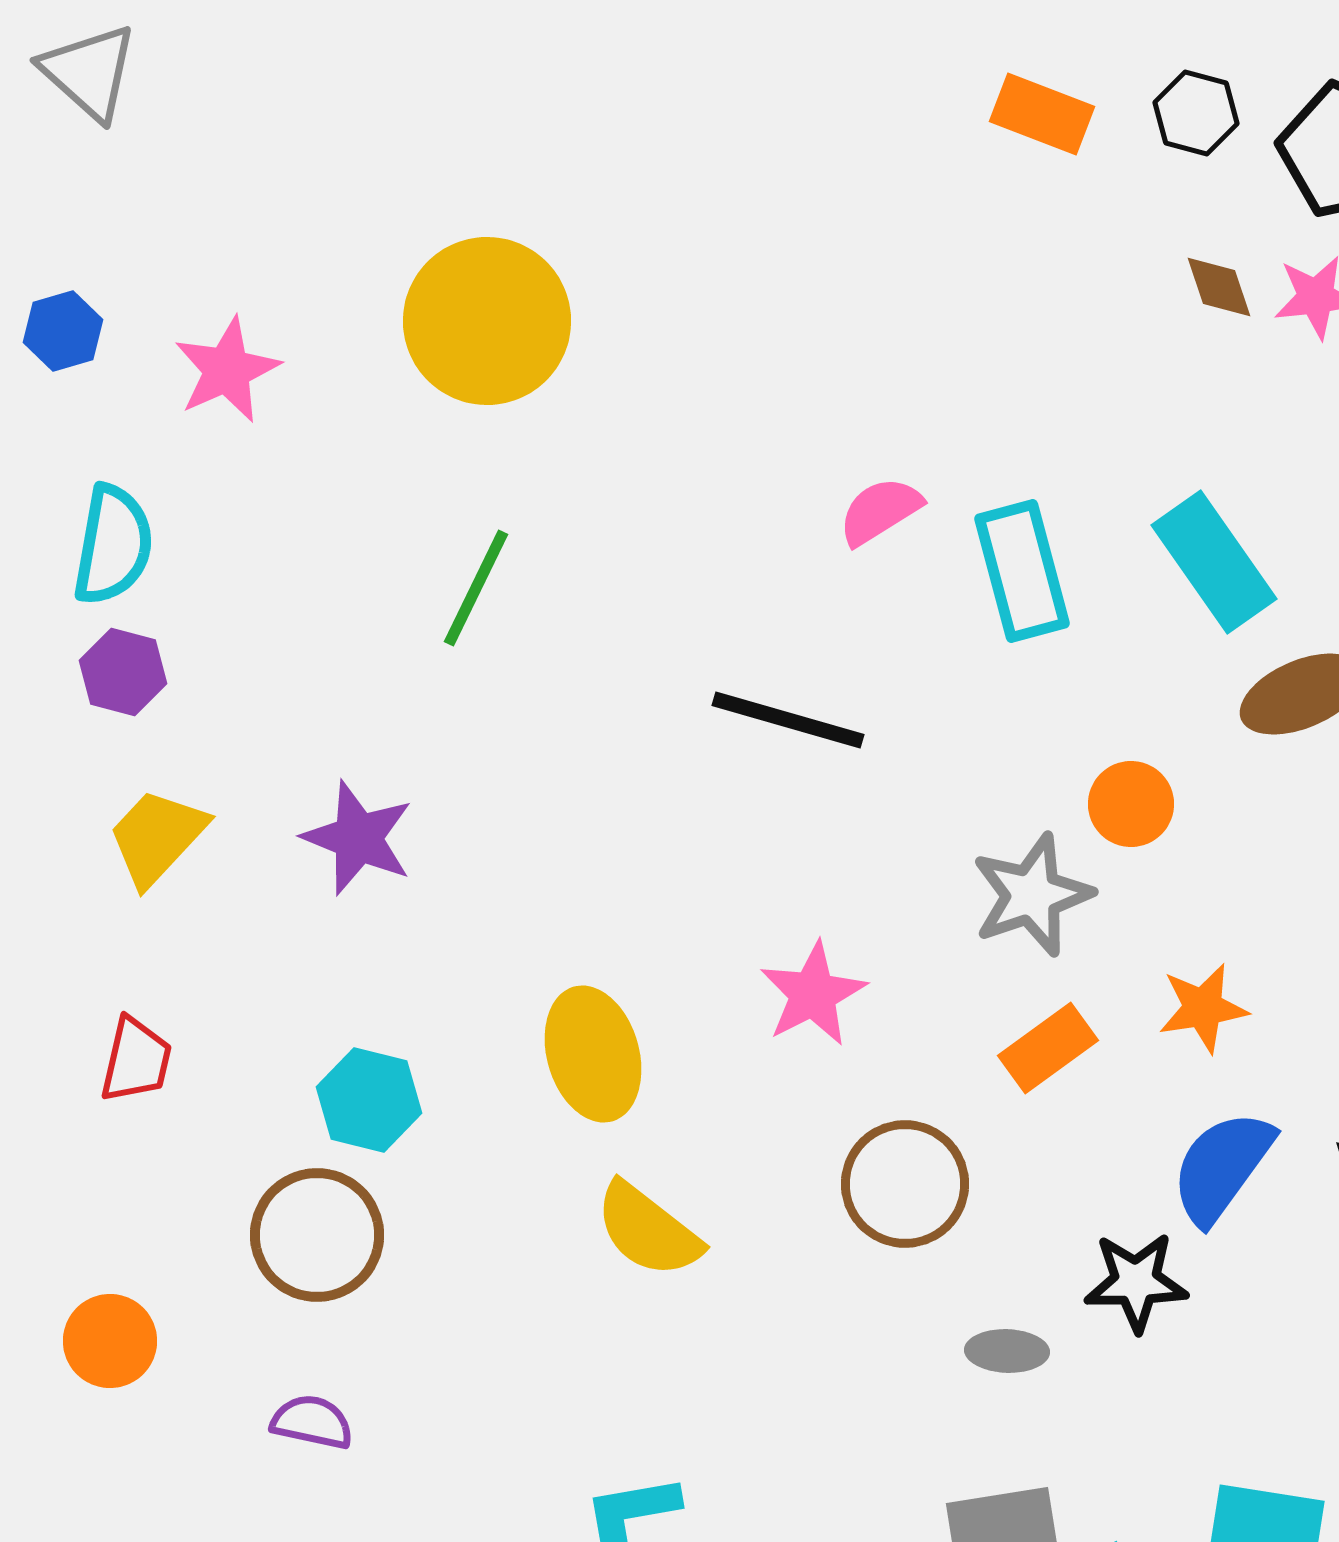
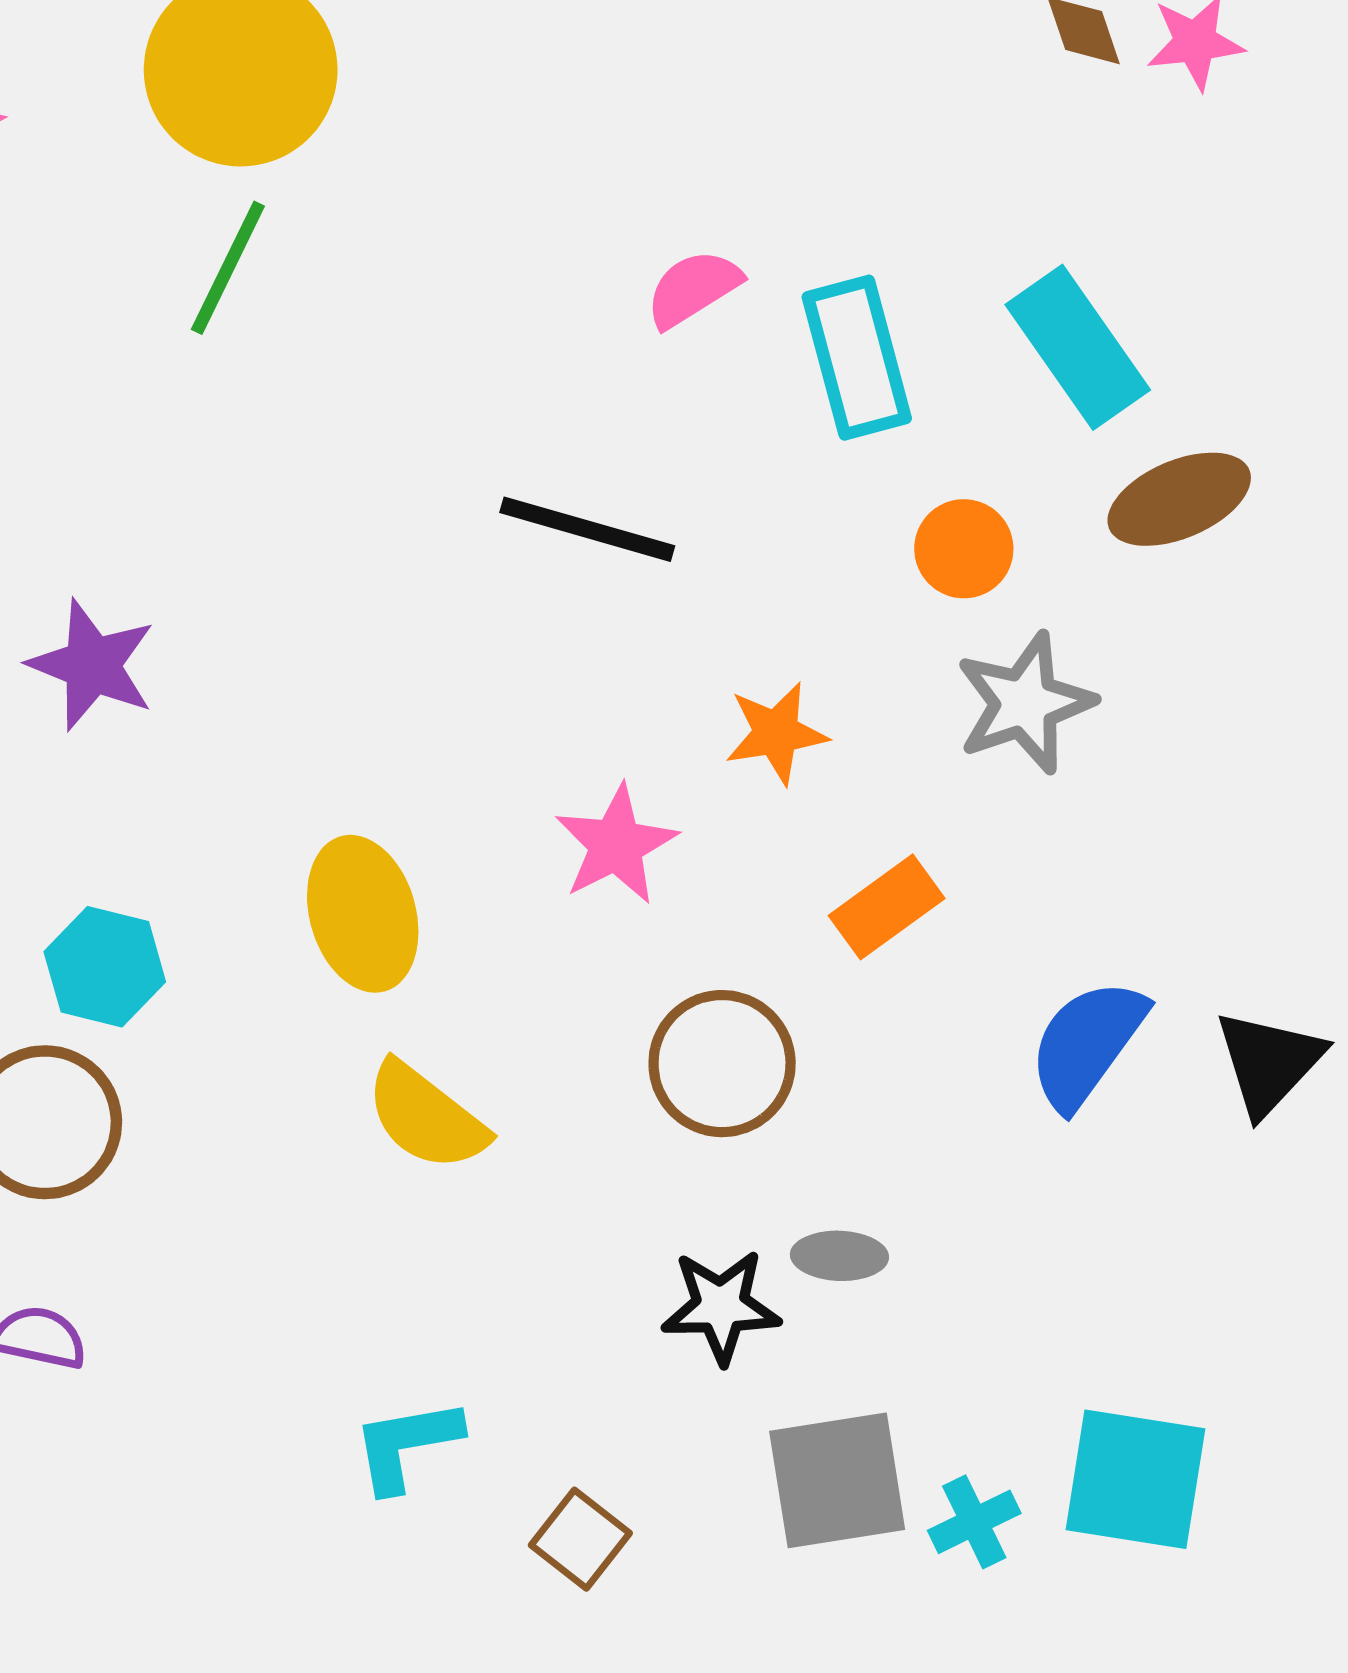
green line: (476, 588) -> (228, 268), moved
orange circle: (1131, 804) -> (964, 549), moved
gray star: (1032, 895) -> (1025, 703), moved
orange star: (1203, 1008) -> (776, 733), moved
black star: (1136, 1282) -> (721, 1307), moved

